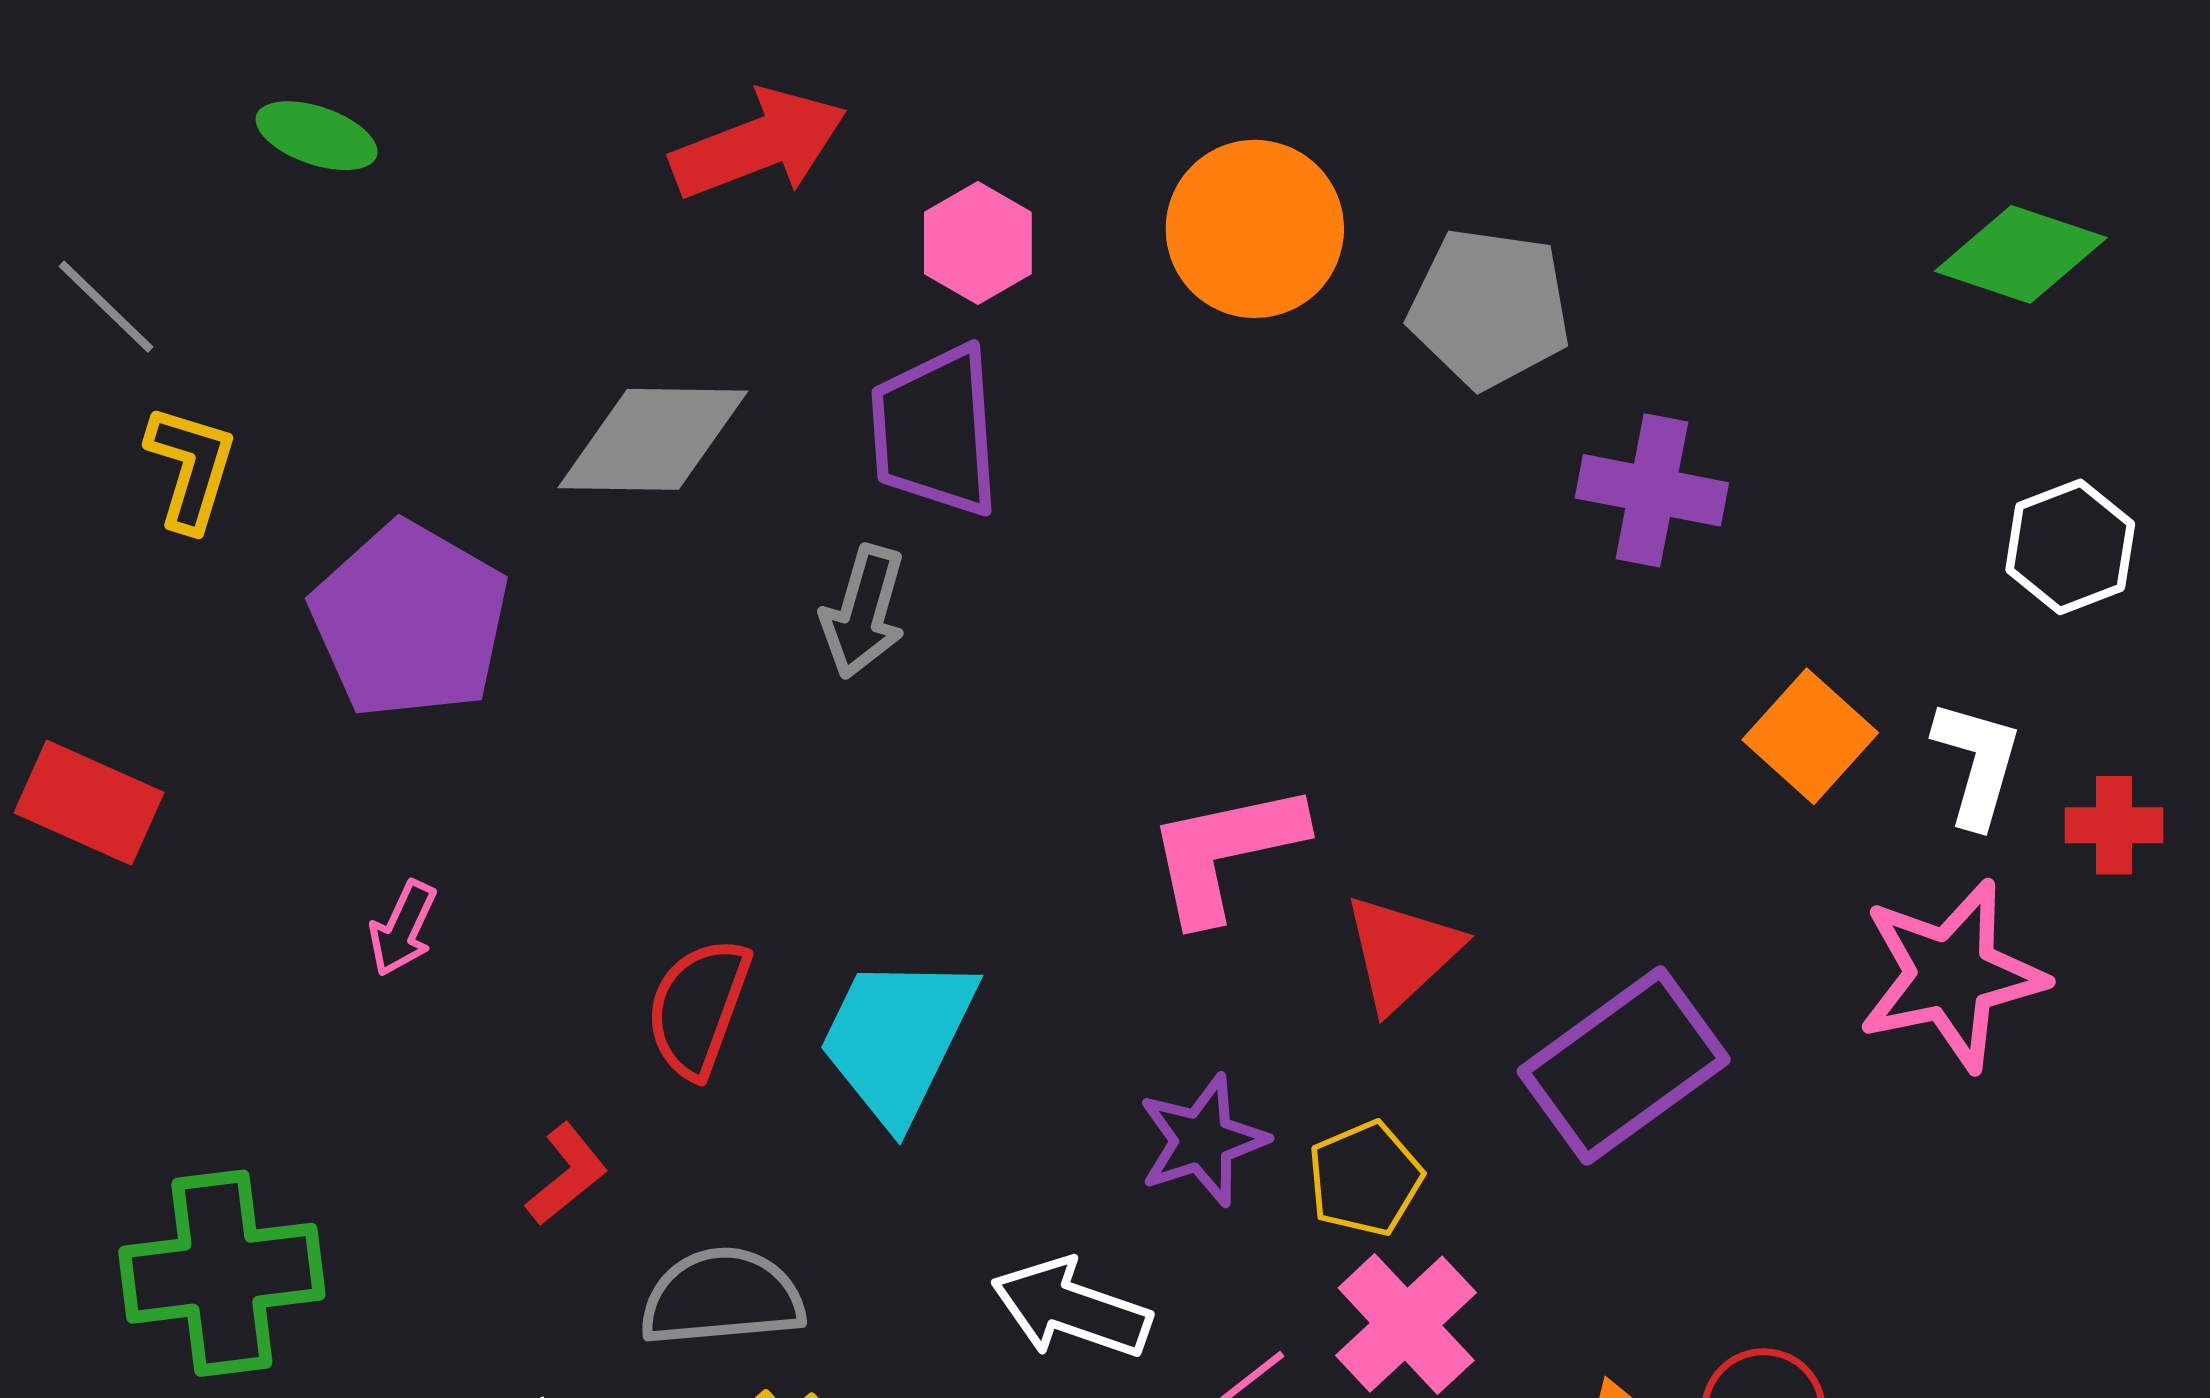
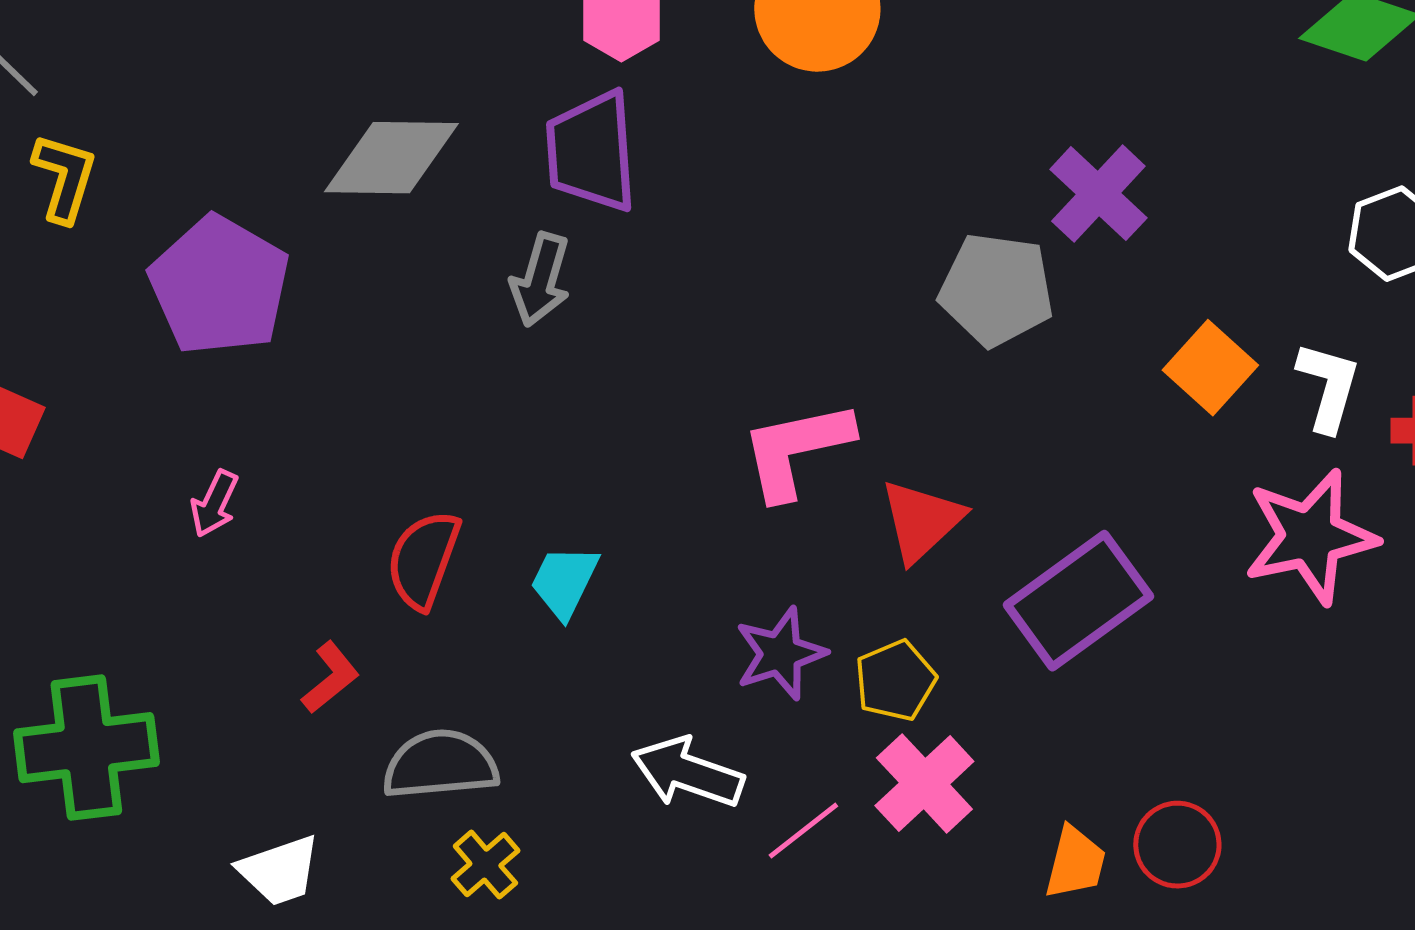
gray pentagon: (1489, 308) -> (996, 290), moved
purple cross: (1652, 490) -> (1098, 194), turned 32
cyan trapezoid: (897, 1039) -> (564, 582), size x0.6

